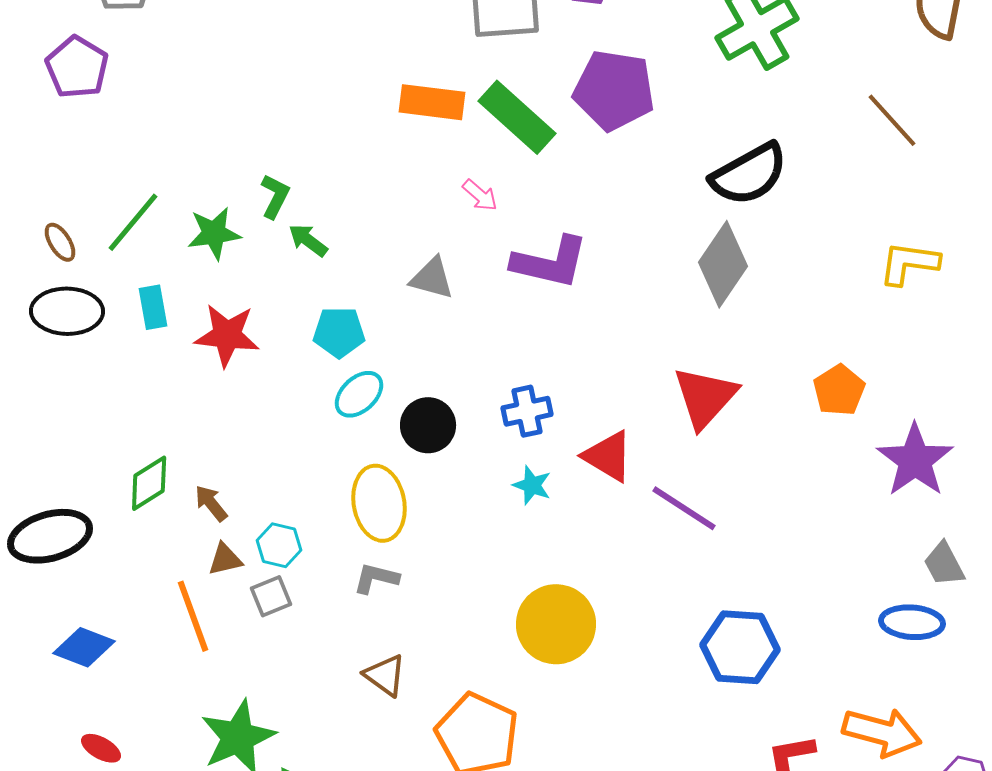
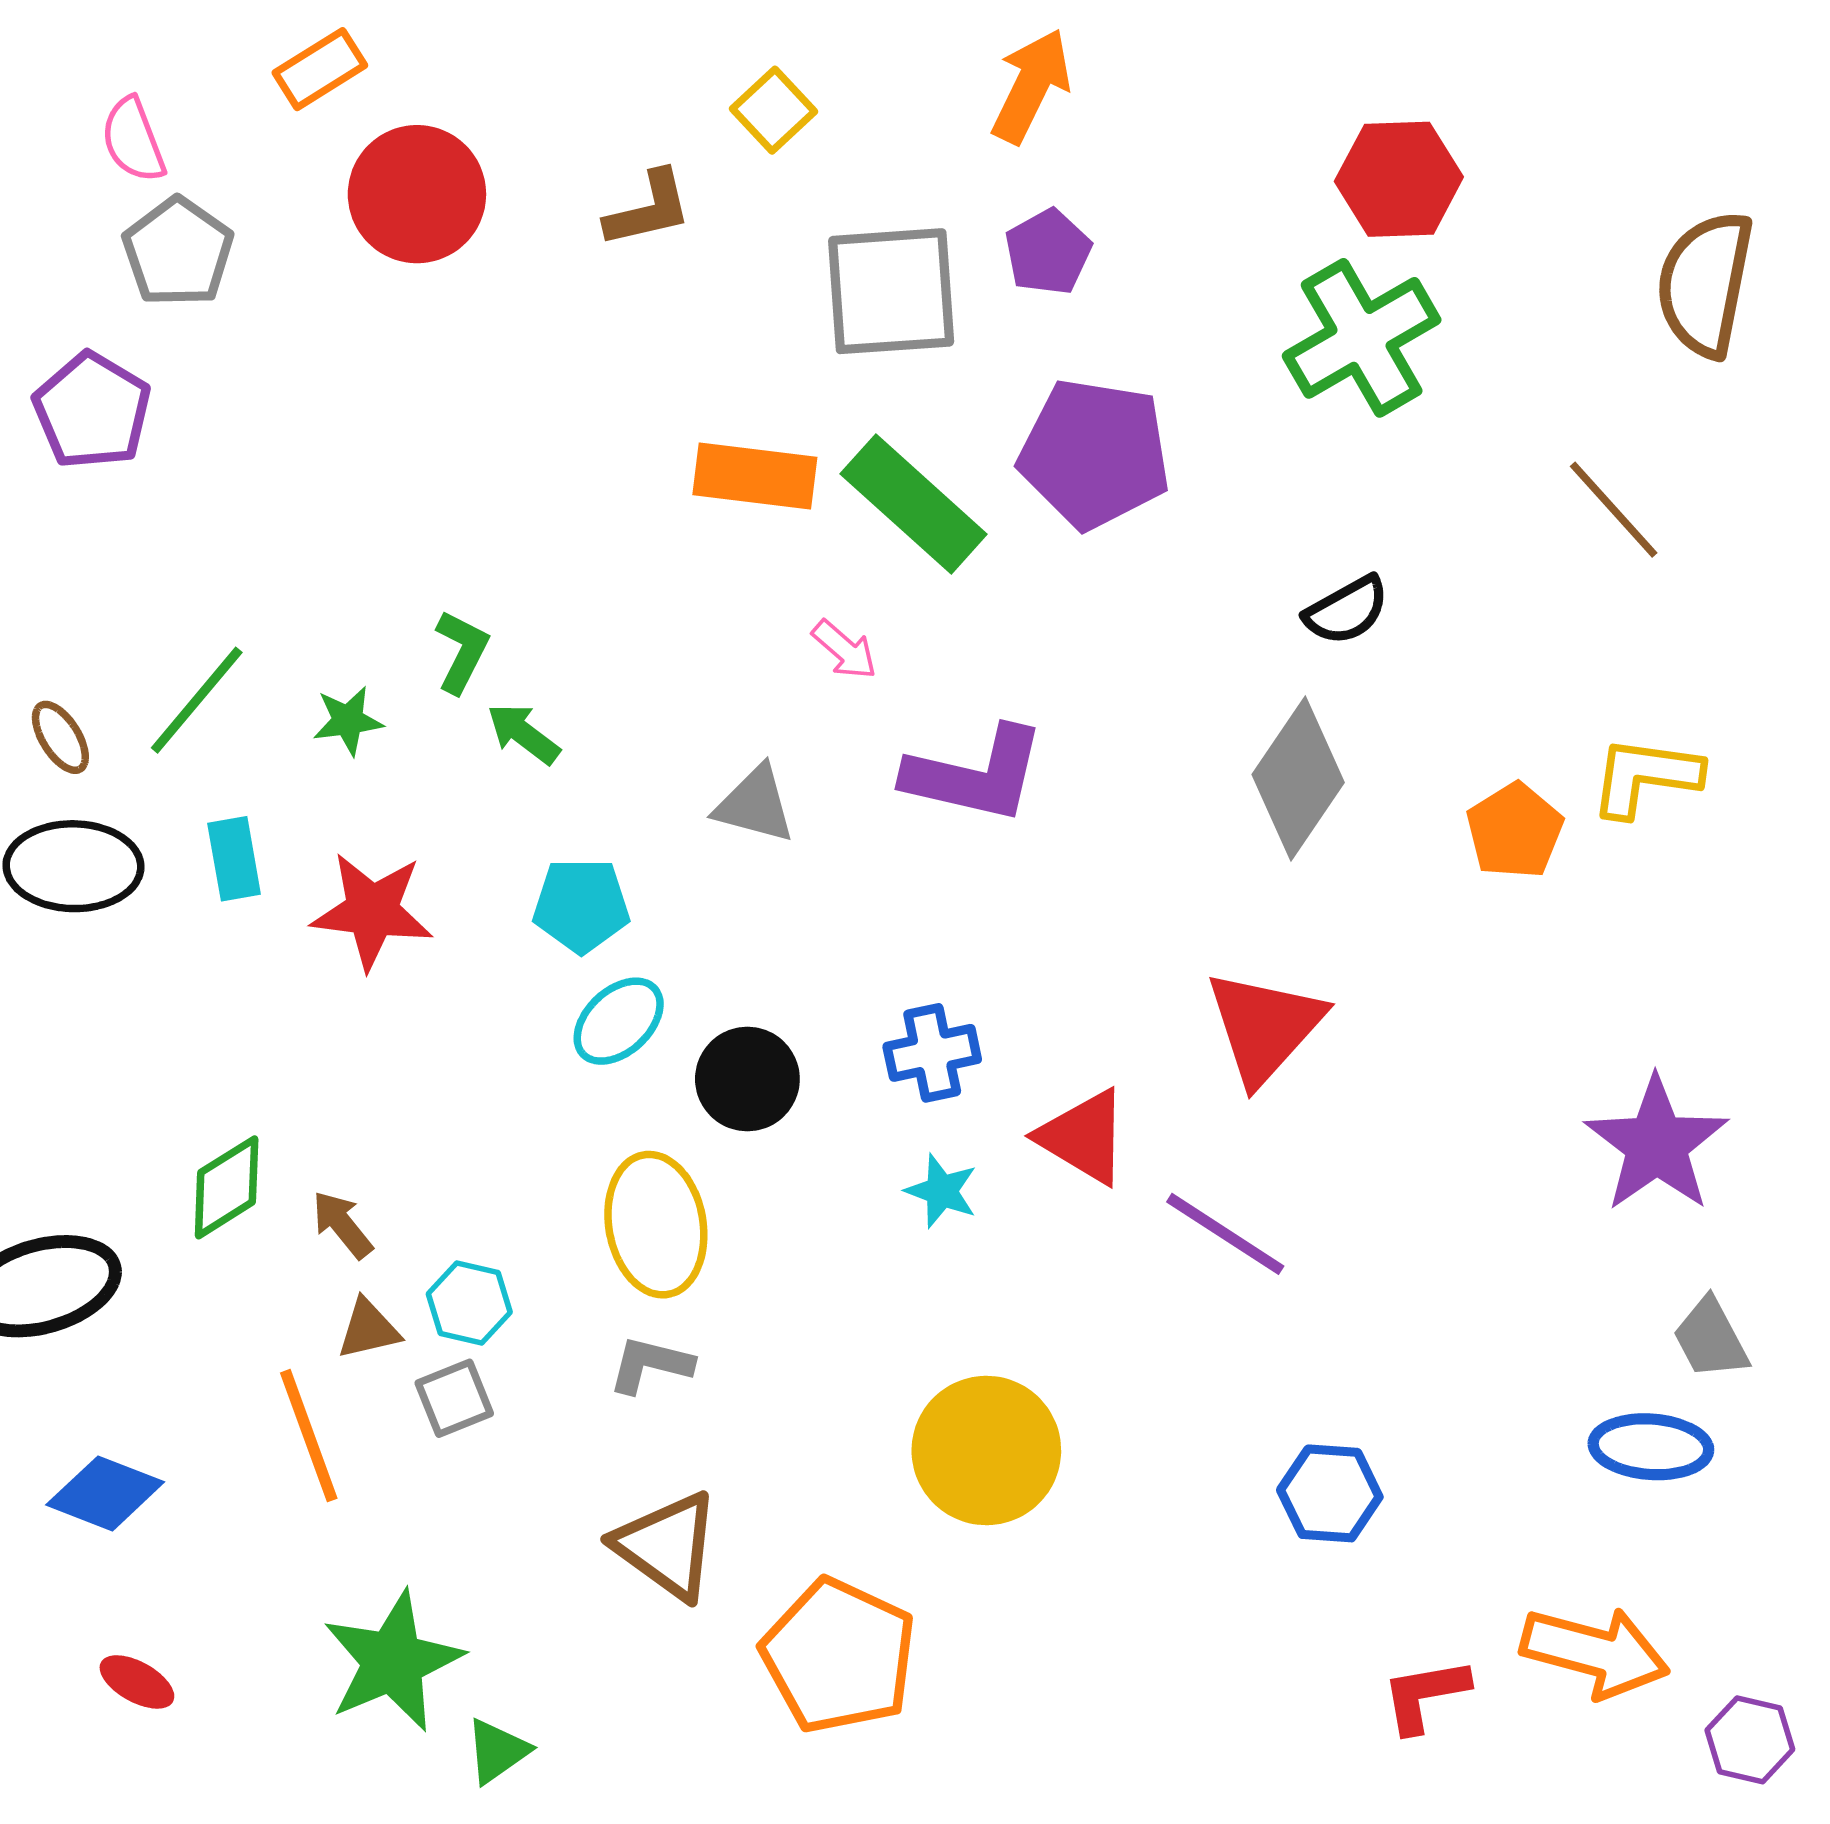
black semicircle: (749, 174) -> (1347, 610), size x0.6
green star: (214, 233) -> (348, 721), size x0.7
orange pentagon: (839, 390) -> (1515, 831), moved
blue hexagon: (740, 647) -> (1330, 1493), size x0.7
brown triangle: (385, 675) -> (667, 1546), size x1.4

